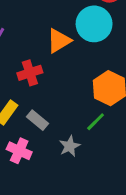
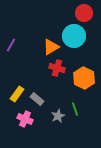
red cross: (30, 73) -> (57, 68), moved, turned 35
green line: (96, 122) -> (75, 109), moved, turned -64

